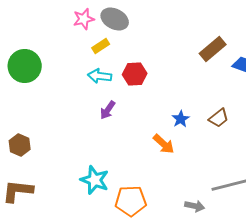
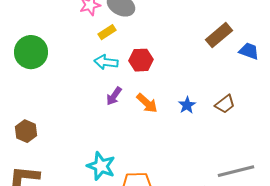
orange arrow: (164, 144) -> (147, 103), moved

